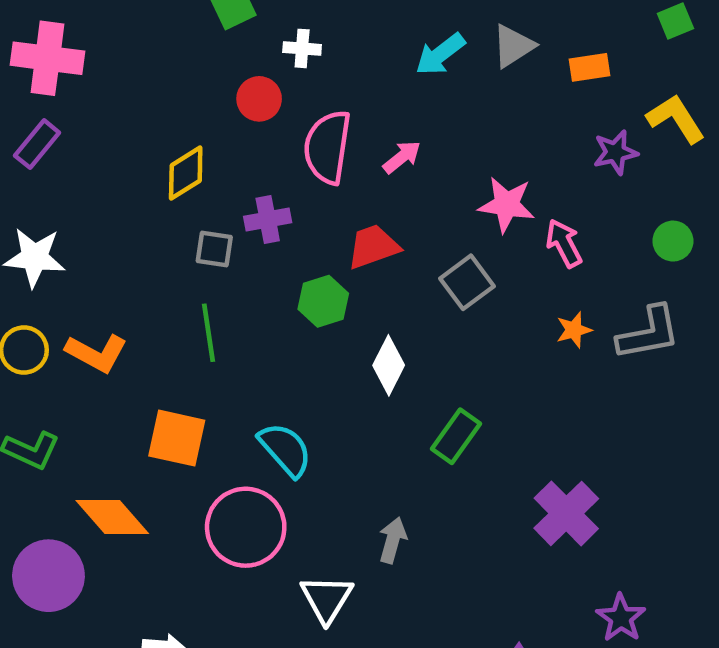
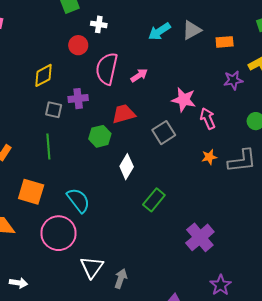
gray arrow: (393, 540) -> (121, 279), moved

